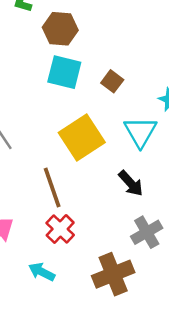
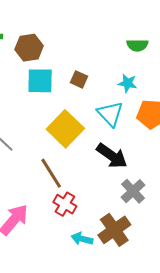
black arrow: (131, 183) -> (112, 156), size x1.4
cyan arrow: (42, 272) -> (82, 239), moved

